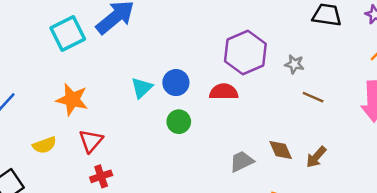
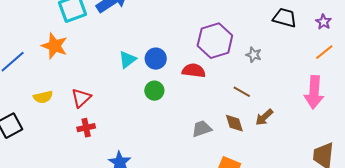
brown line: (313, 97) -> (242, 92), moved
orange star: (72, 100) -> (54, 46), moved
brown arrow: (316, 157) -> (264, 117), moved

